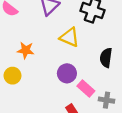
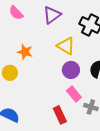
purple circle: (67, 73) -> (71, 70), moved

